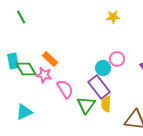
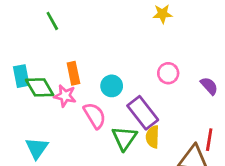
green line: (21, 17) -> (52, 21), moved
orange rectangle: (50, 59) -> (73, 73), turned 35
cyan circle: (103, 68) -> (112, 86), moved
cyan triangle: (24, 112) -> (37, 148), turned -30

